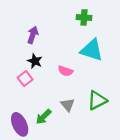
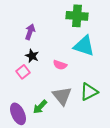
green cross: (84, 17) -> (77, 16), size x1.5
gray triangle: (68, 105) -> (62, 96), size x1.5

